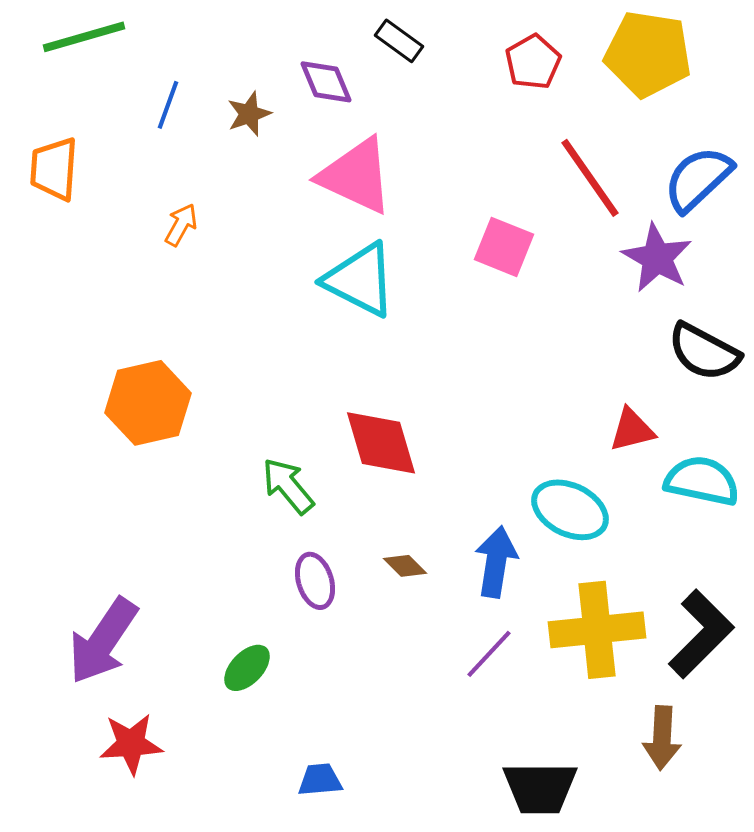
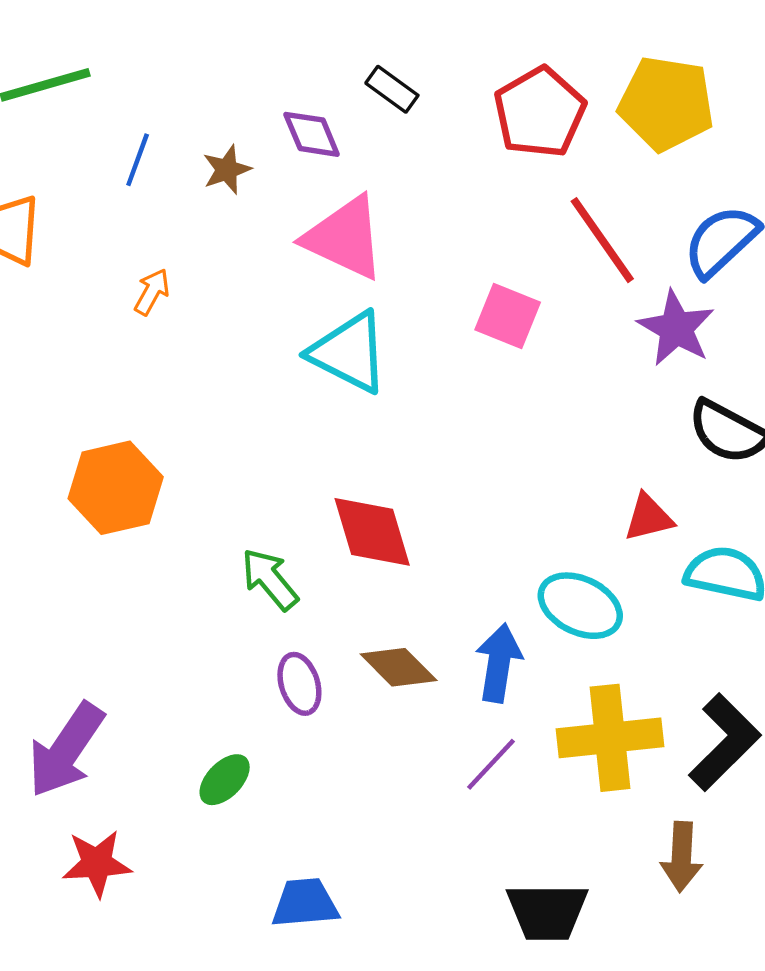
red pentagon: (533, 62) -> (540, 112), size x1.5
brown diamond: (405, 566) -> (399, 667), size x1.6
blue trapezoid: (320, 780) -> (305, 903), size x1.4

